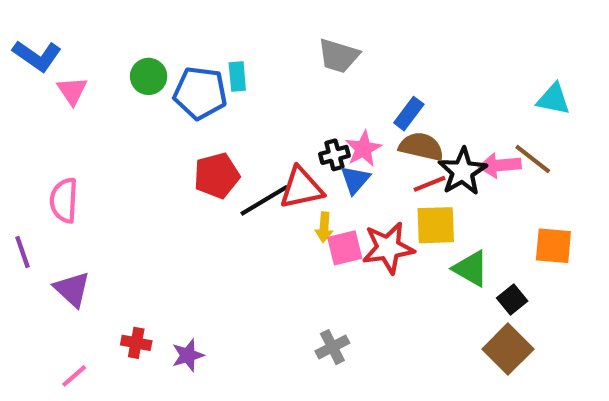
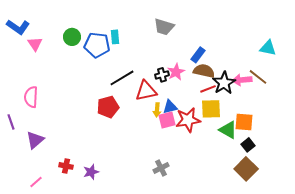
red pentagon: (217, 176) -> (108, 107), moved
blue triangle: (355, 180) -> (170, 107), moved, turned 35
black line: (264, 200) -> (122, 78), moved
orange square: (553, 246) -> (244, 122), moved
purple triangle: (72, 289) -> (35, 140), turned 36

